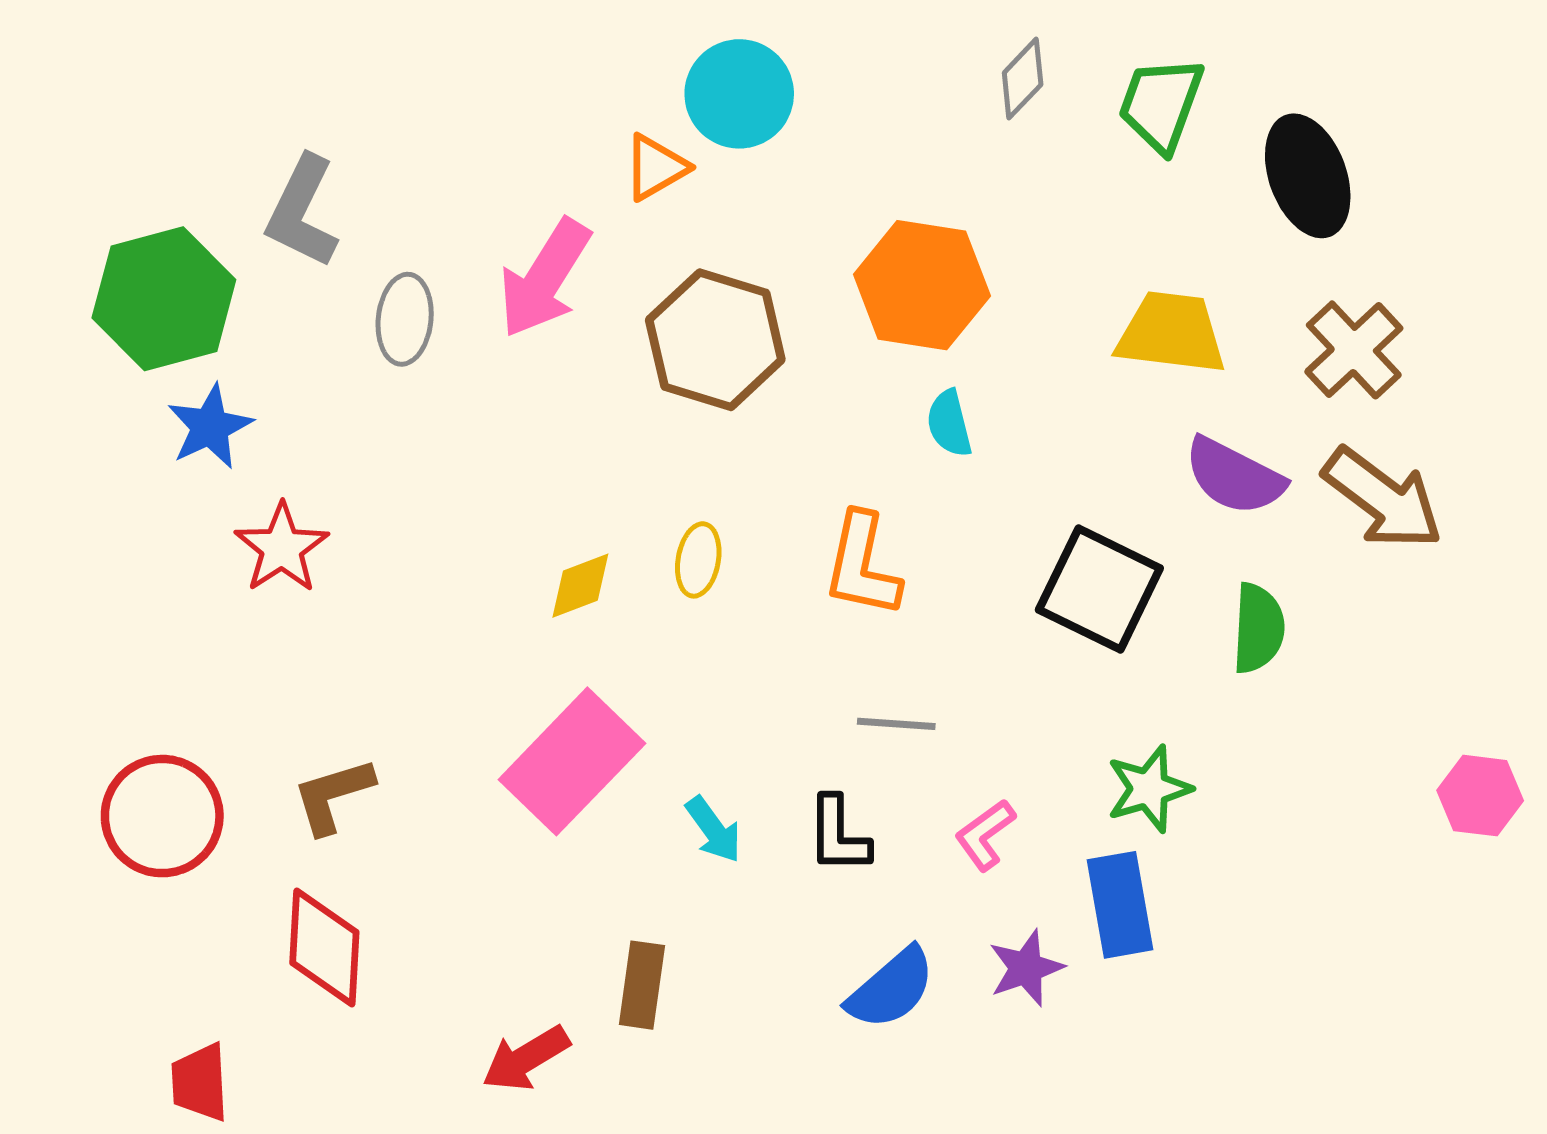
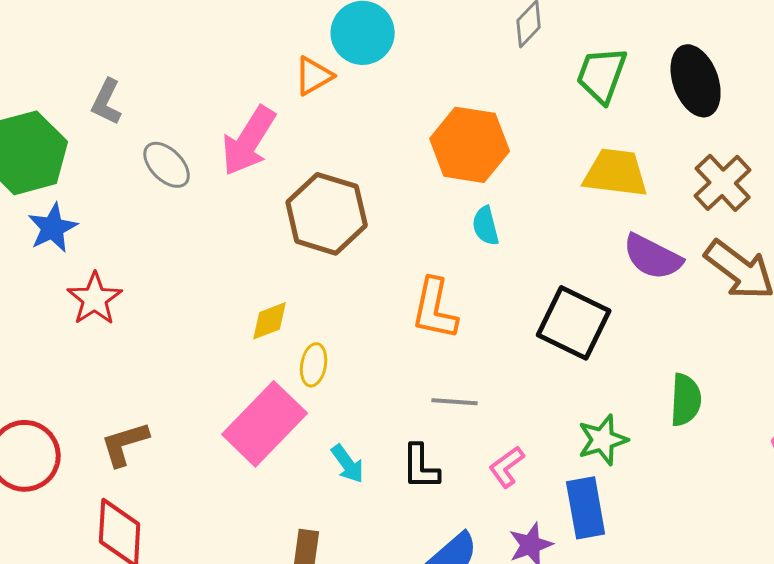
green trapezoid: (1161, 104) -> (602, 75), moved
gray L-shape: (302, 212) -> (107, 102), size x0.7
gray ellipse: (405, 319) -> (167, 165), turned -51
brown hexagon: (715, 340) -> (327, 214), moved
yellow ellipse: (698, 560) -> (314, 365), moved
green semicircle: (1258, 628) -> (686, 400), moved

